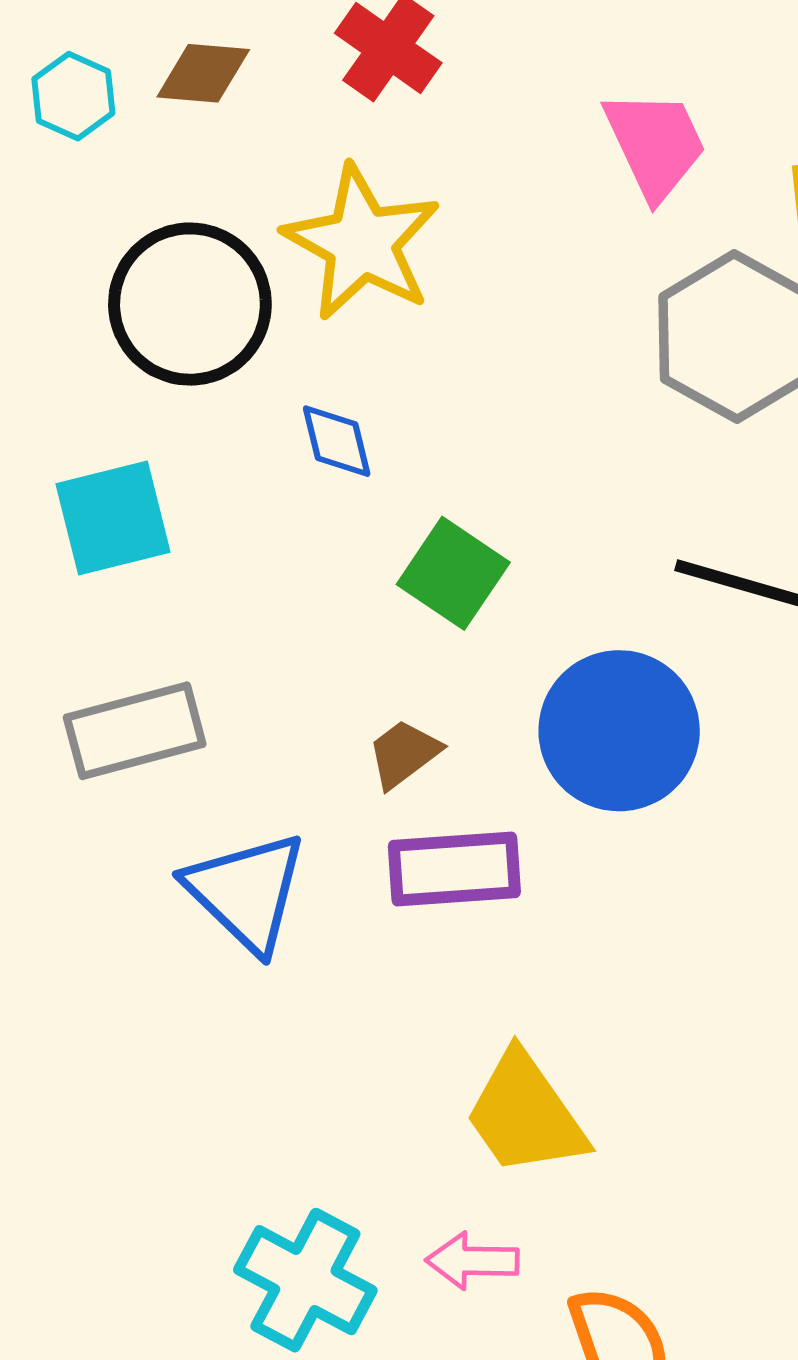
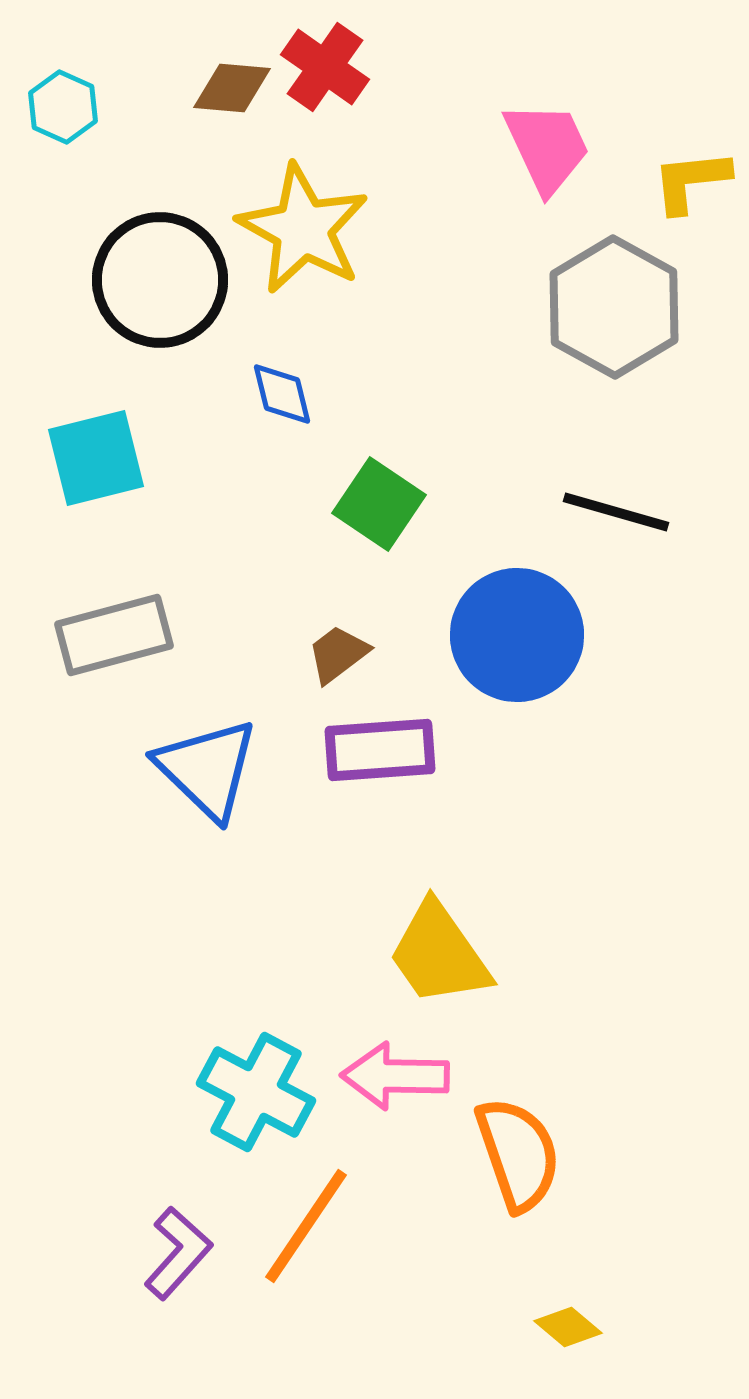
brown diamond: (203, 73) -> (232, 88), moved
pink arrow: (472, 1261) -> (395, 1076), size x1.4

